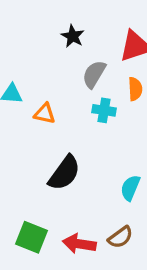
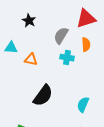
black star: (73, 36) -> (29, 21), moved

